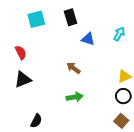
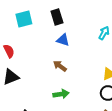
blue triangle: (88, 39) -> (63, 40), moved

